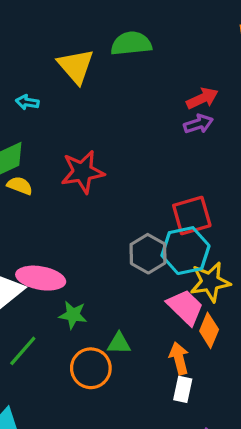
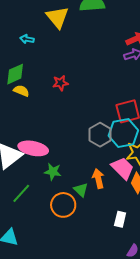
red star: (83, 172) -> (60, 83), size x0.6
green triangle: (119, 343) -> (81, 190), turned 42
orange arrow: (179, 358) -> (98, 179), moved

